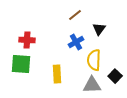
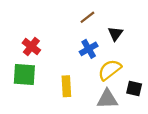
red cross: (27, 40) -> (31, 46), turned 35
yellow semicircle: (94, 60) -> (110, 70), turned 50
black square: (115, 76) -> (134, 89), turned -32

